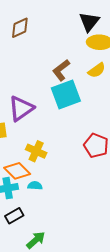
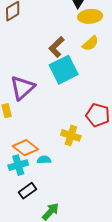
yellow cross: (36, 151) -> (71, 135), moved

